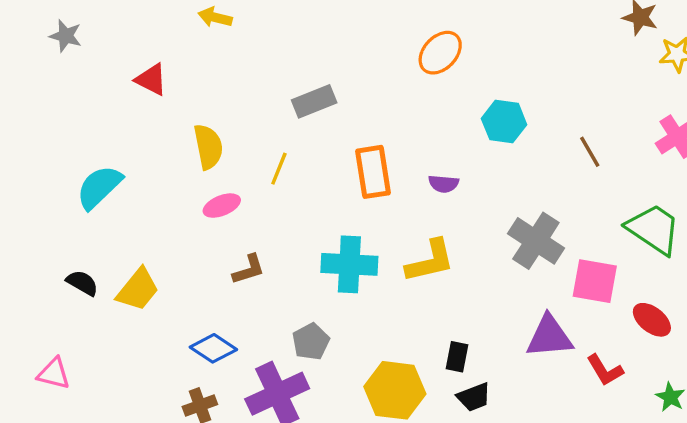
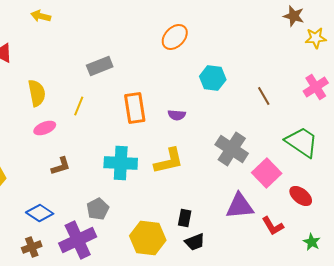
pink square: (595, 281) -> (267, 173), turned 36

